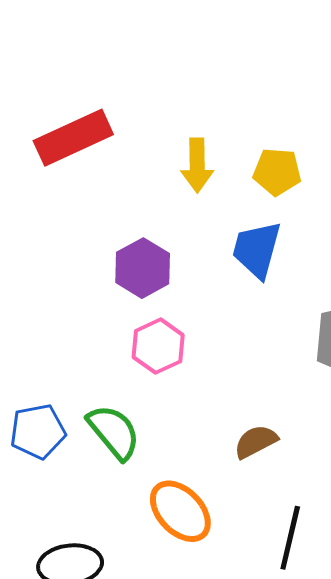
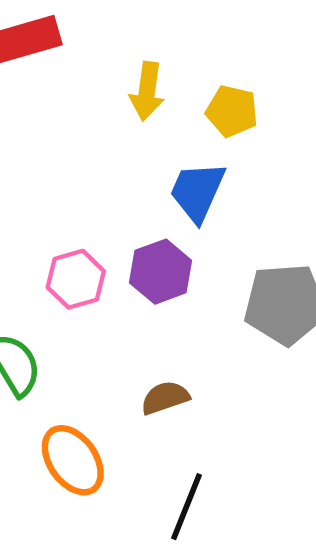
purple hexagon: (143, 268) -> (161, 272), moved

